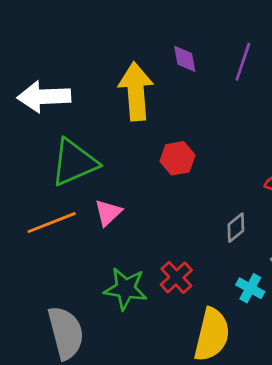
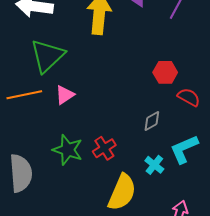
red hexagon: (177, 158) -> (165, 72), moved
green triangle: (74, 162) -> (47, 56), turned -30

